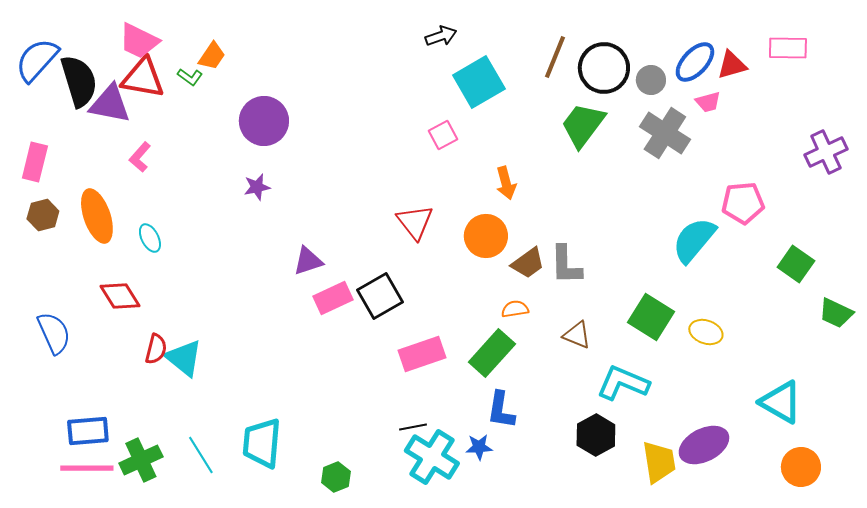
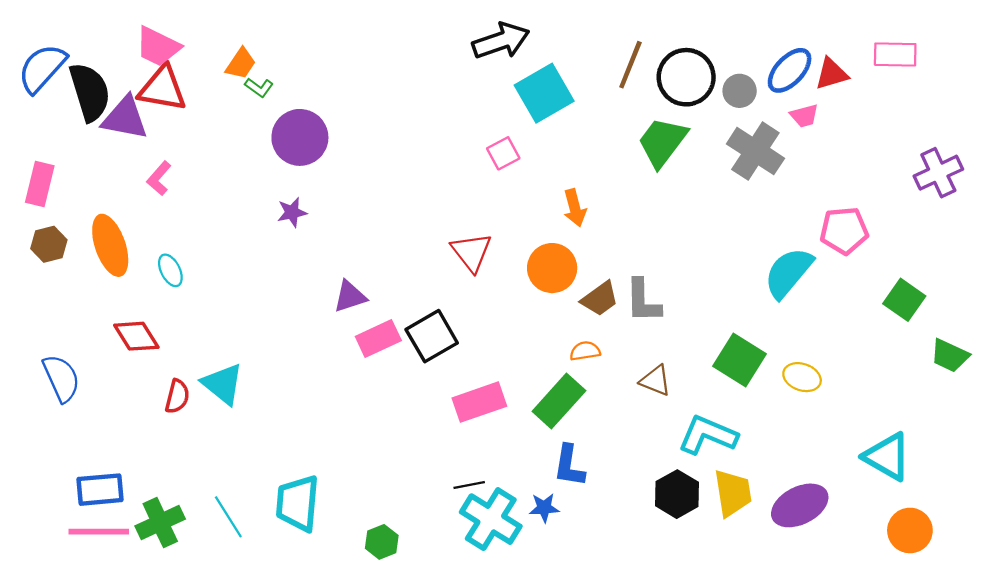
black arrow: (441, 36) -> (501, 41), size x1.6
green L-shape: (190, 77) -> (259, 87), moved
cyan triangle: (184, 358) -> (223, 384), moved
yellow trapezoid: (659, 462) -> (733, 493), moved

